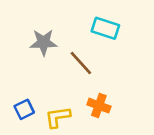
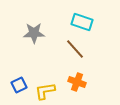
brown line: (81, 63) -> (75, 49), moved

